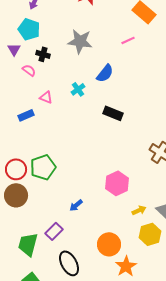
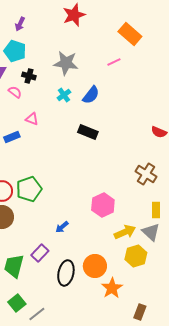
cyan cross: (78, 89) -> (64, 95), moved
black rectangle: (113, 113) -> (88, 132), moved
yellow arrow: (139, 210) -> (125, 232), size x1.5
black ellipse: (69, 263) -> (66, 273), moved, turned 40

